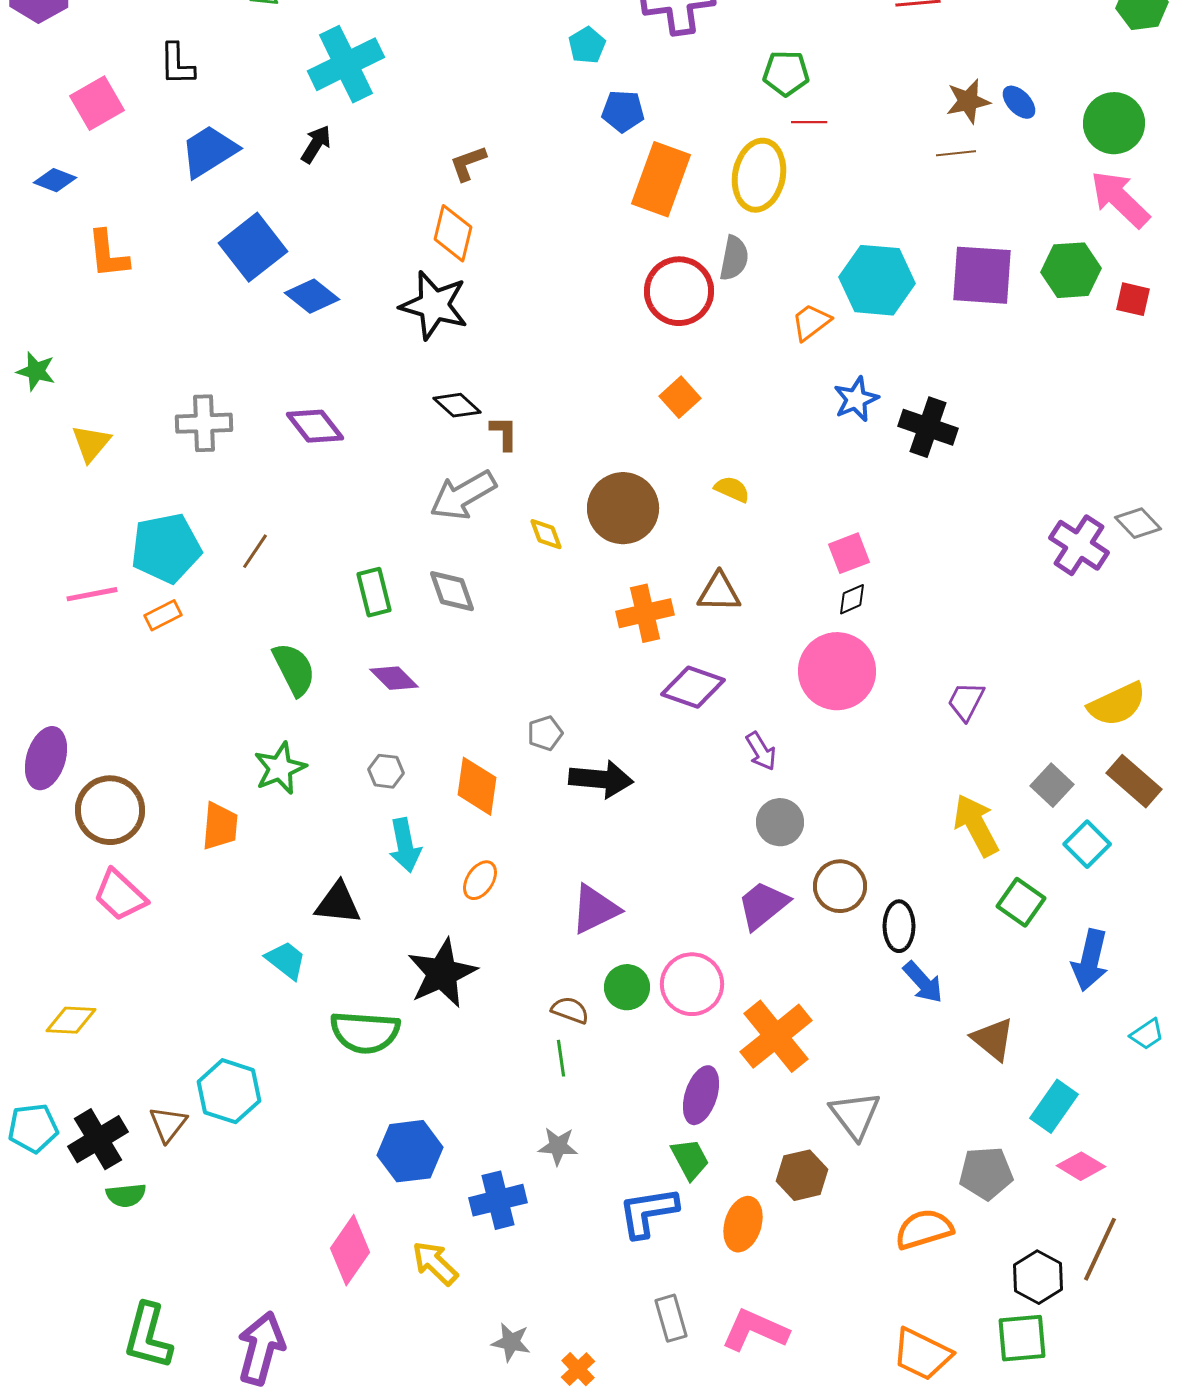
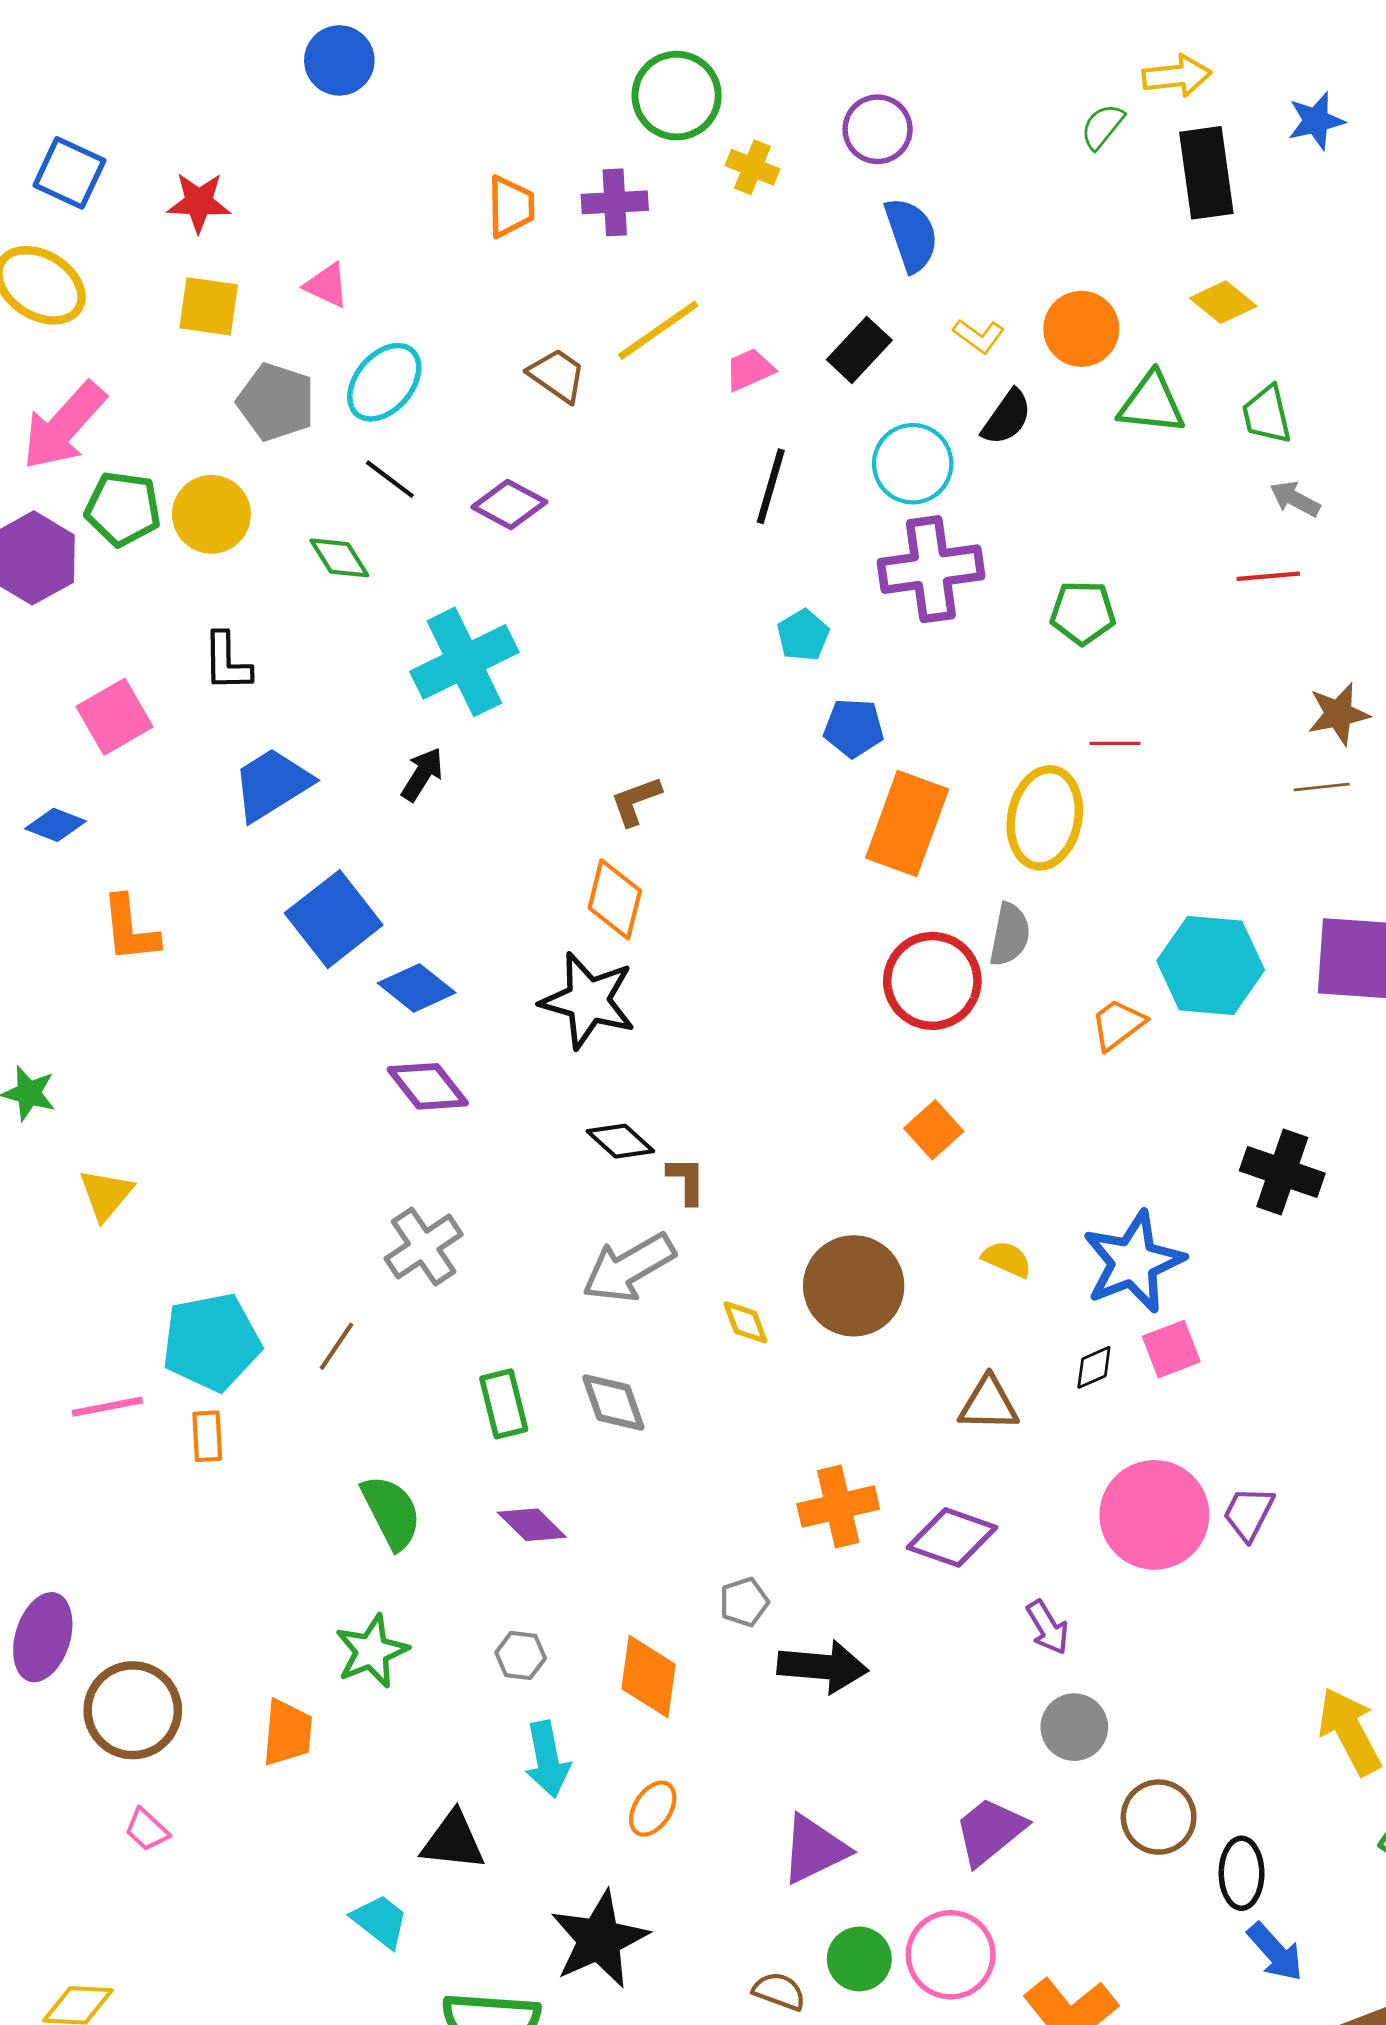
green pentagon: (786, 73) -> (1083, 613), moved
blue star: (856, 399) -> (1133, 1262), moved, size x1.6
gray cross: (204, 423) -> (424, 1246), moved, turned -32
purple diamond: (315, 426) -> (428, 1086), moved
black diamond: (852, 599) -> (1094, 1367), moved
orange cross: (645, 613) -> (838, 1506), moved
orange rectangle: (163, 615) -> (207, 1436), turned -66
purple trapezoid: (966, 701) -> (1249, 1514), moved
pink trapezoid: (120, 895) -> (147, 1830), size x0.6
purple trapezoid: (763, 905) -> (990, 1831), moved

